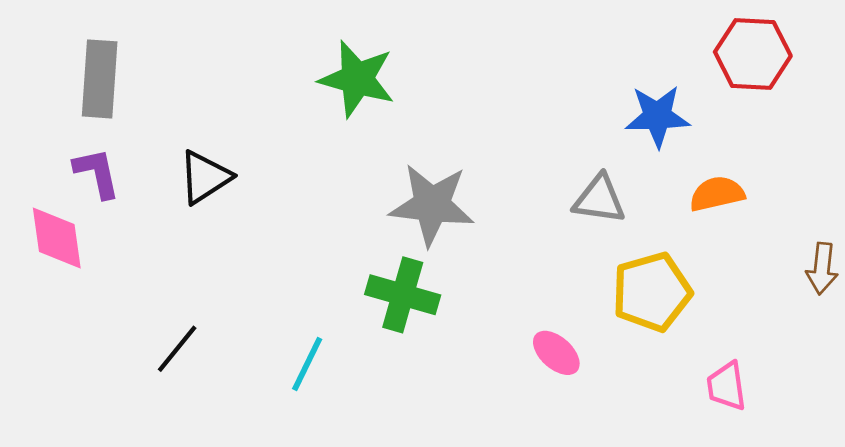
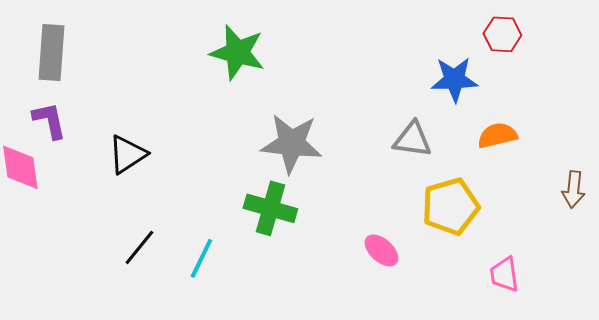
red hexagon: (753, 54) -> (502, 34), moved, size x0.7
black triangle: (205, 177) -> (127, 154), moved
black line: (177, 349) -> (139, 247), moved

